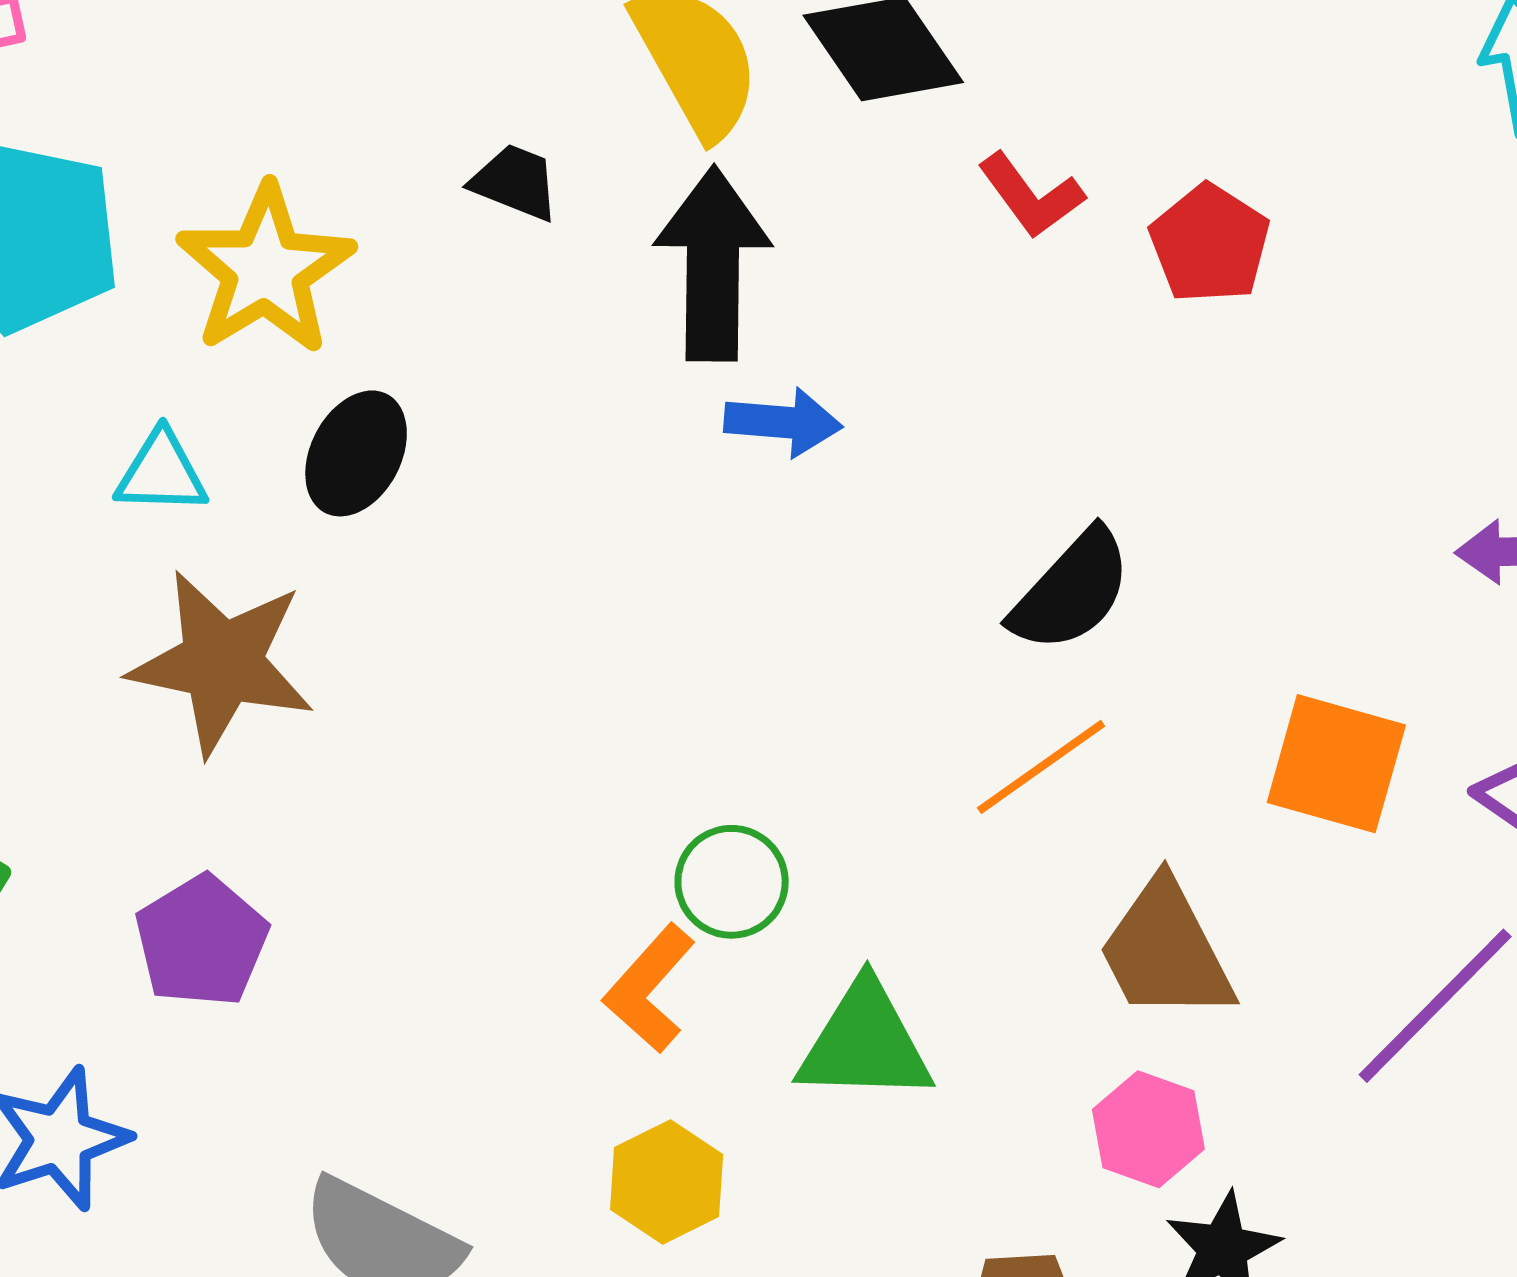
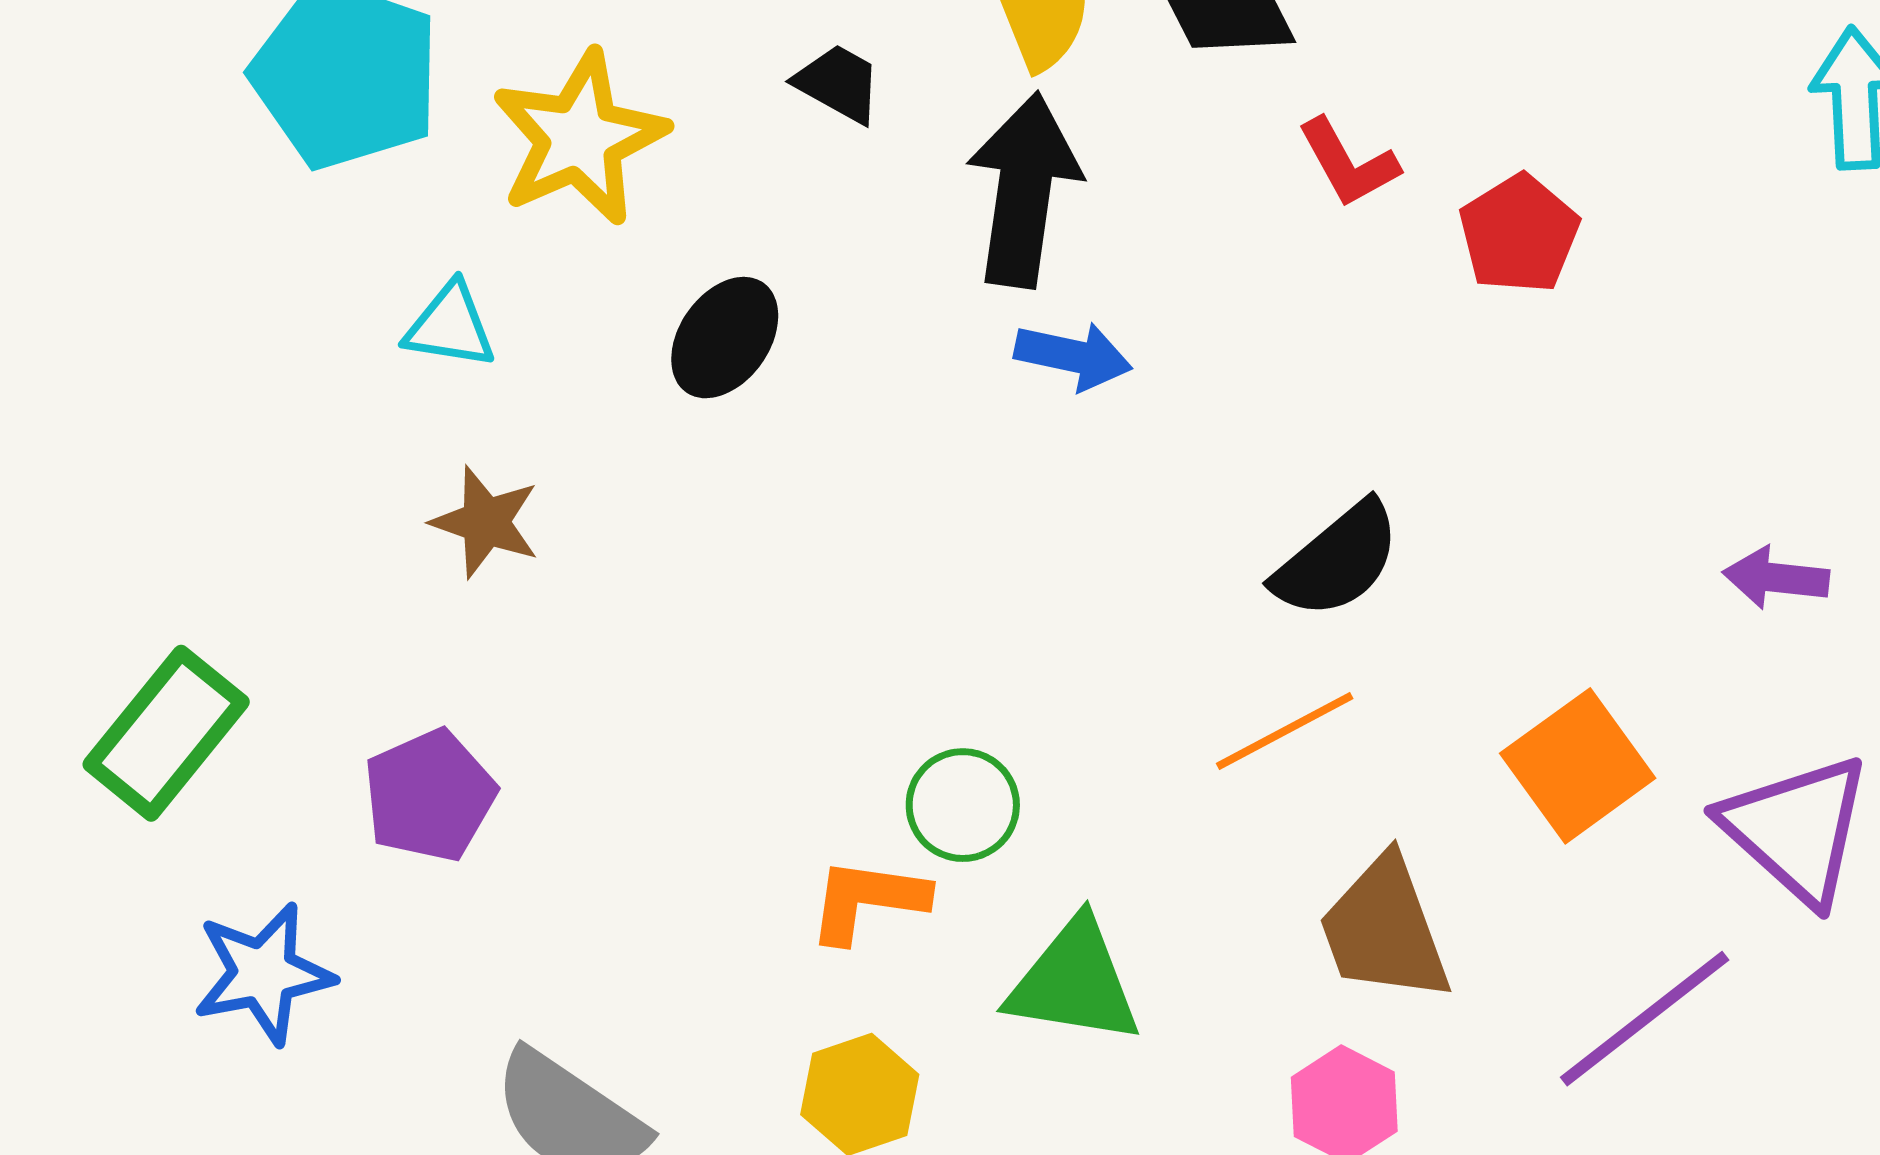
black ellipse: (356, 453) -> (725, 338), moved
brown star: (222, 663) -> (486, 522), size x0.6
orange square: (1336, 764) -> (1578, 766), turned 31
orange L-shape: (649, 988) -> (868, 900), turned 49

